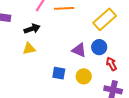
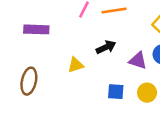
black arrow: (32, 29) -> (106, 47), moved

